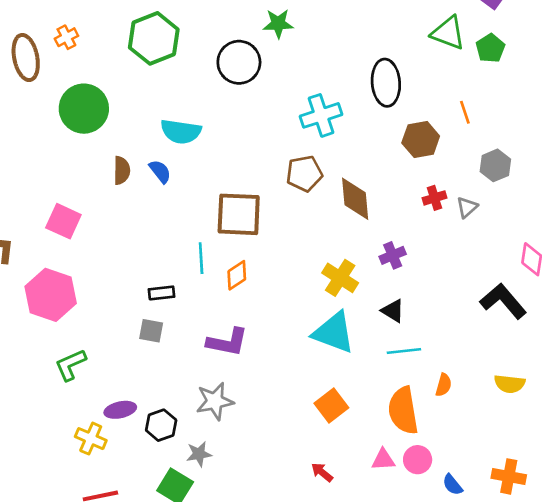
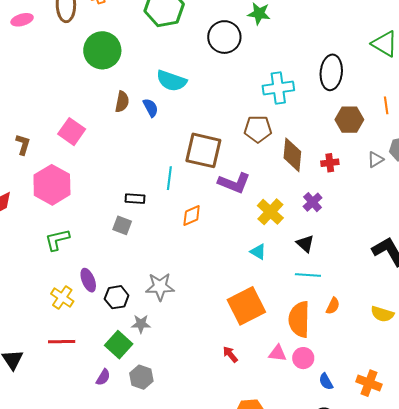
red cross: (434, 198) -> (330, 163), moved
gray triangle: (467, 207) -> (375, 159), moved
purple cross: (393, 255) -> (313, 202), turned -30
orange diamond: (237, 275) -> (192, 216), moved
cyan triangle: (334, 333) -> (258, 252), size x0.5
purple L-shape: (227, 342) -> (234, 183), moved
orange square: (331, 405) -> (246, 306), size x1.5
purple ellipse: (120, 410) -> (88, 280), turned 70

